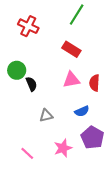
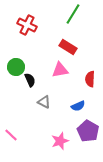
pink triangle: (71, 80) -> (60, 70), moved
gray triangle: (46, 115) -> (44, 102), moved, turned 40
pink line: (27, 153) -> (11, 135), moved

